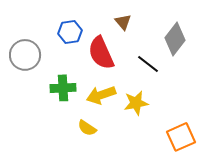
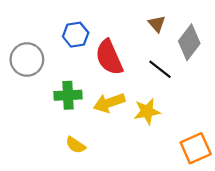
brown triangle: (123, 22) -> (157, 24), moved
yellow semicircle: (87, 128) -> (76, 145), moved

